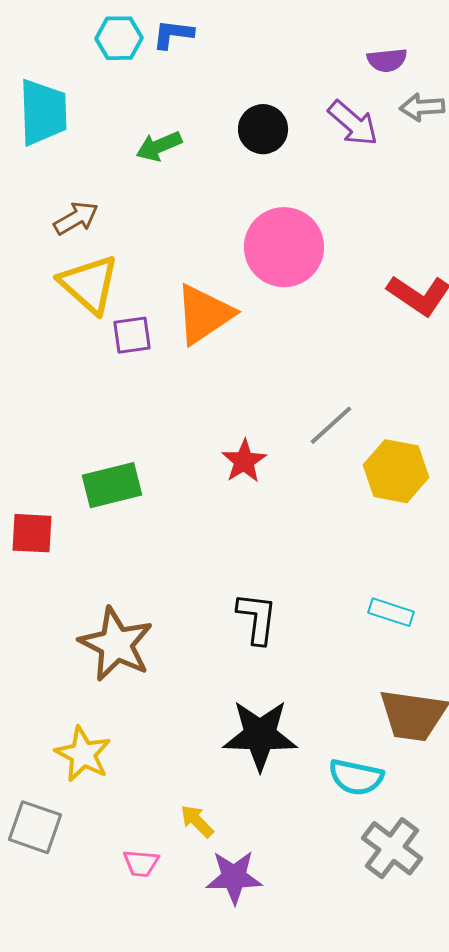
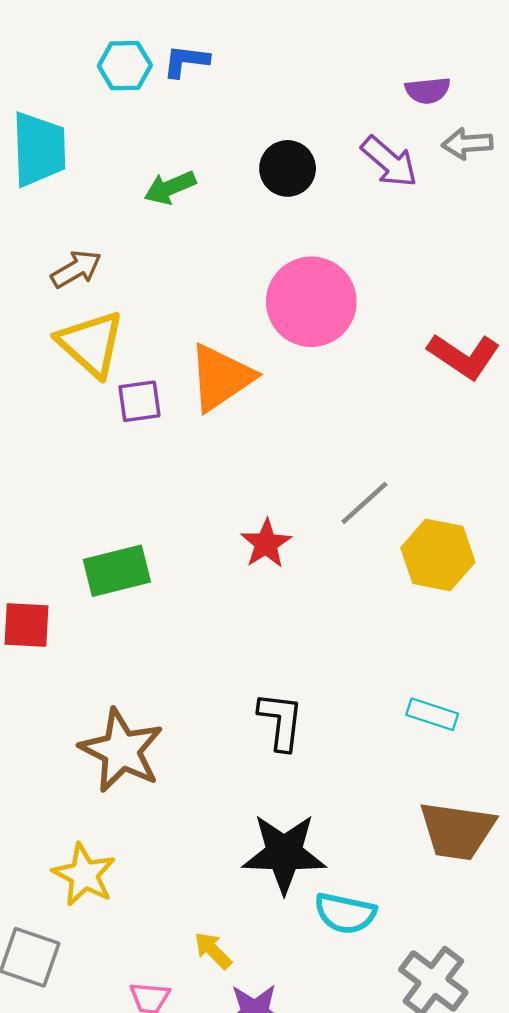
cyan semicircle: (356, 777) -> (345, 913), moved

